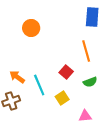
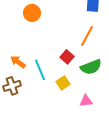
orange line: (86, 51) -> (87, 36), turned 45
green semicircle: (90, 82) -> (91, 67), size x1.5

